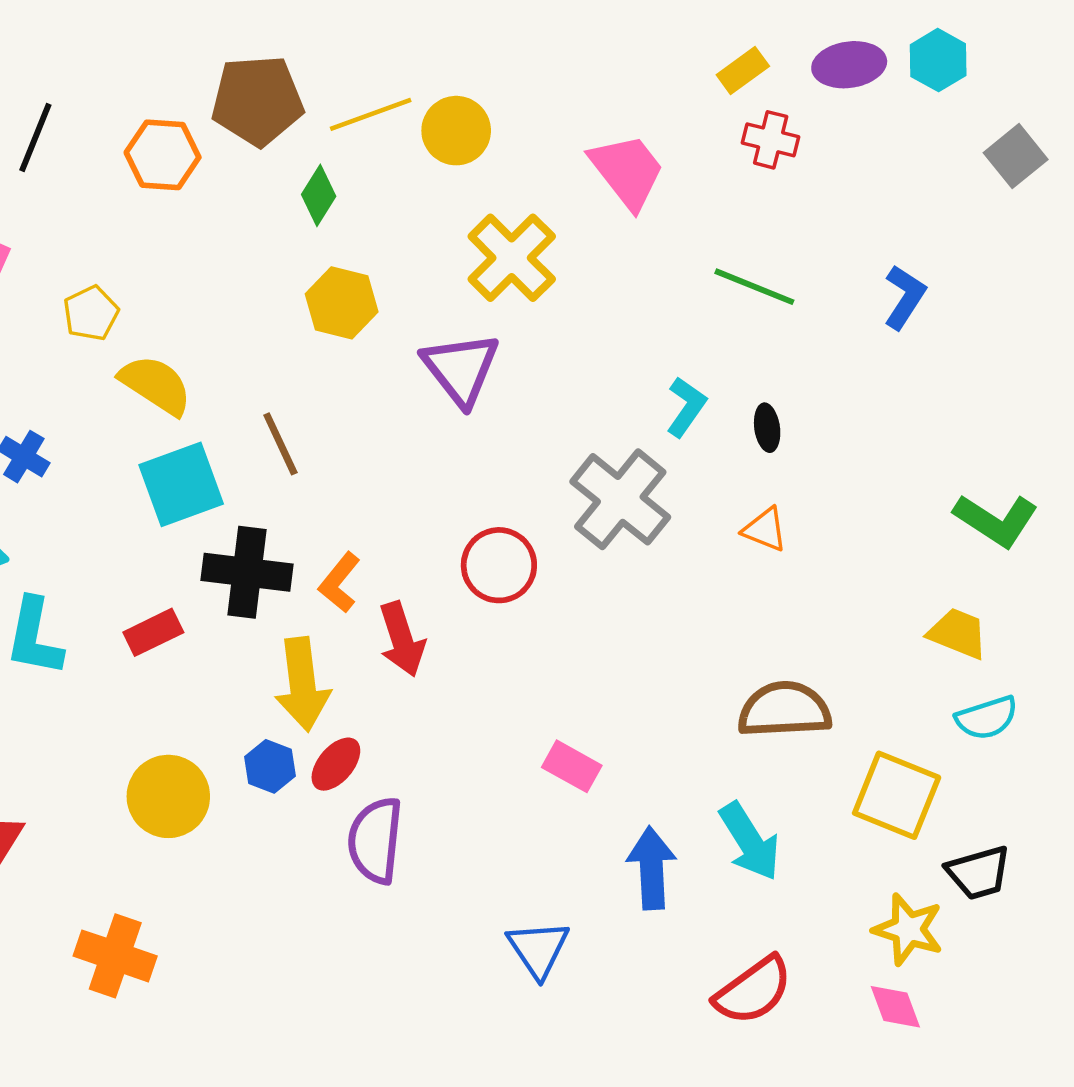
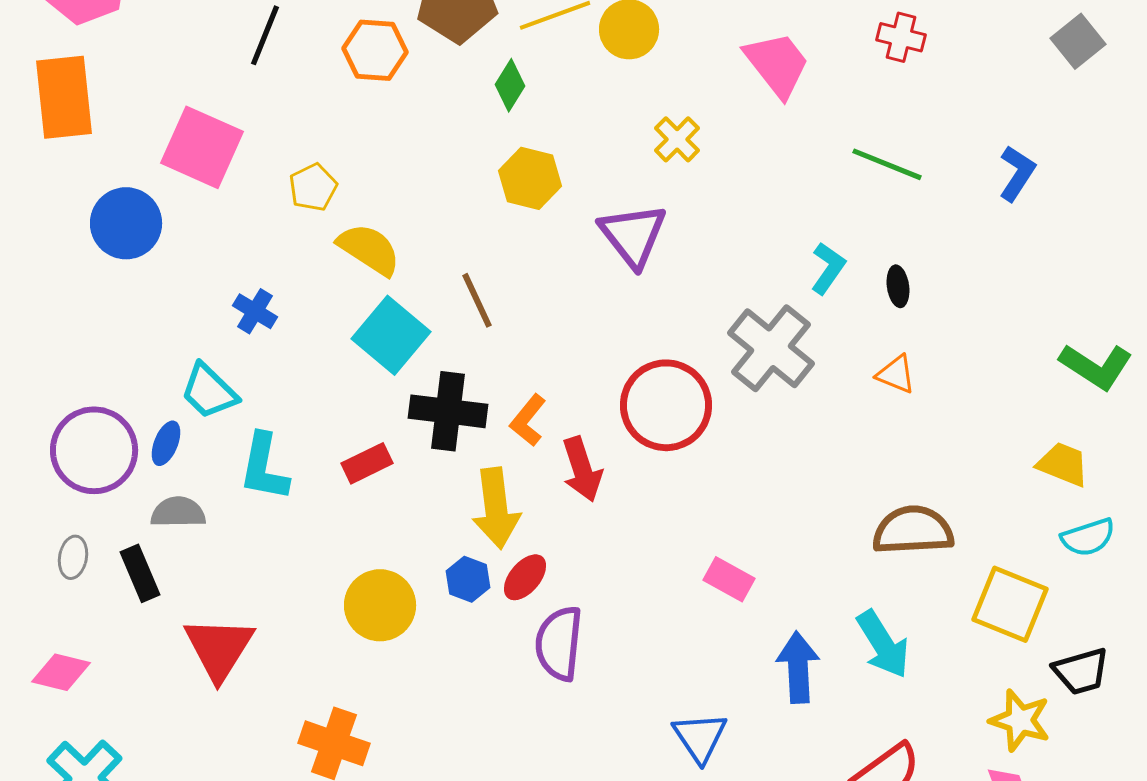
gray square: (1016, 156) -> (1078, 41), moved
yellow cross: (512, 258) -> (677, 139), size x0.6
cyan square: (181, 484) -> (391, 335), turned -30
red circle: (499, 565) -> (666, 405), size x1.4

